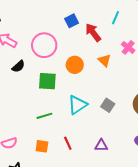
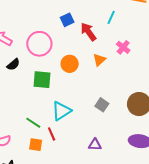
orange triangle: (104, 60) -> (99, 60), turned 32
cyan triangle: (77, 105) -> (61, 111), moved
green line: (44, 116) -> (33, 123), moved, turned 49
red line: (68, 143) -> (52, 134), moved

